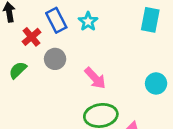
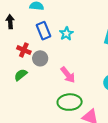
red cross: (31, 37) -> (24, 50), moved, turned -32
green semicircle: (18, 70) -> (21, 75), moved

